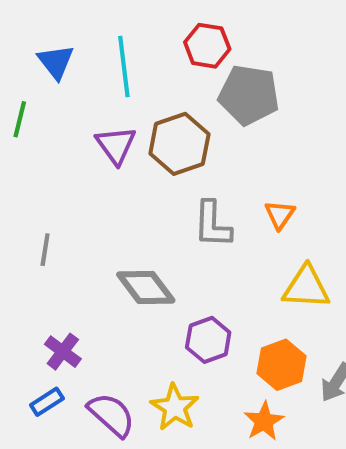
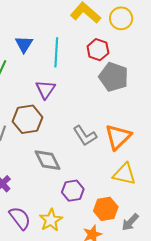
brown hexagon: (179, 144) -> (27, 119), moved
orange triangle: (280, 215) -> (118, 137), size x1.8
gray L-shape: (212, 224) -> (85, 136), turned -45

